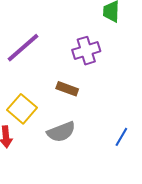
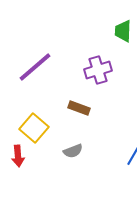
gray semicircle: (61, 132) -> (73, 151), size x0.7

